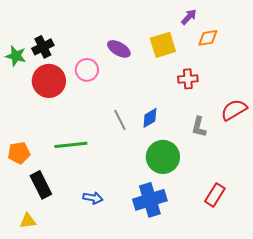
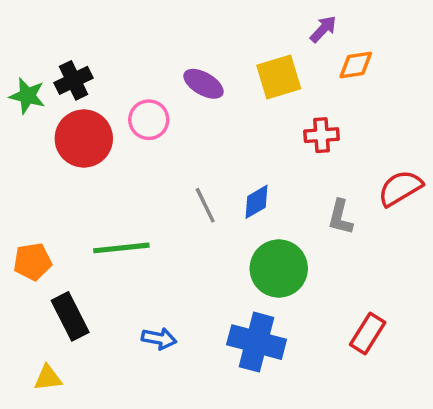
blue cross: (150, 200) -> (257, 342), turned 32

